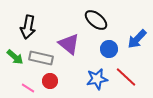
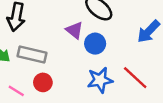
purple triangle: (69, 44) -> (74, 30), moved, size x0.7
blue circle: (109, 49) -> (95, 44), moved

